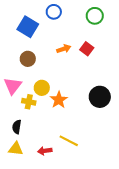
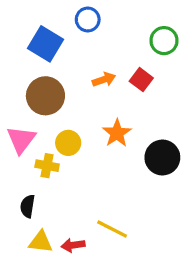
green circle: (95, 16) -> (164, 41), moved
brown circle: (28, 59) -> (45, 96), size x1.5
orange star: (59, 100) -> (117, 133), moved
yellow triangle: (16, 149) -> (41, 242), moved

